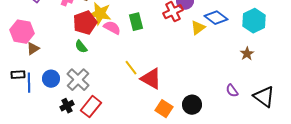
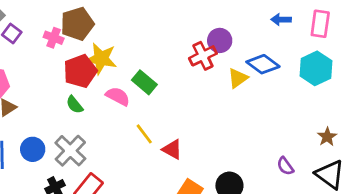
green rectangle: (136, 22) -> (144, 82), moved, turned -36
pink semicircle: (112, 28) -> (118, 96), moved
brown star: (247, 54) -> (327, 137), moved
red triangle: (151, 79) -> (172, 149), size x0.7

